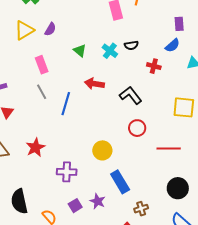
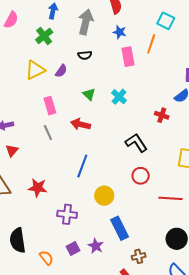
black semicircle: (131, 45) -> (85, 55), moved
red arrow: (94, 84) -> (81, 124), moved
blue line: (66, 104) -> (82, 166), moved
red star: (35, 147) -> (38, 188), turned 30

